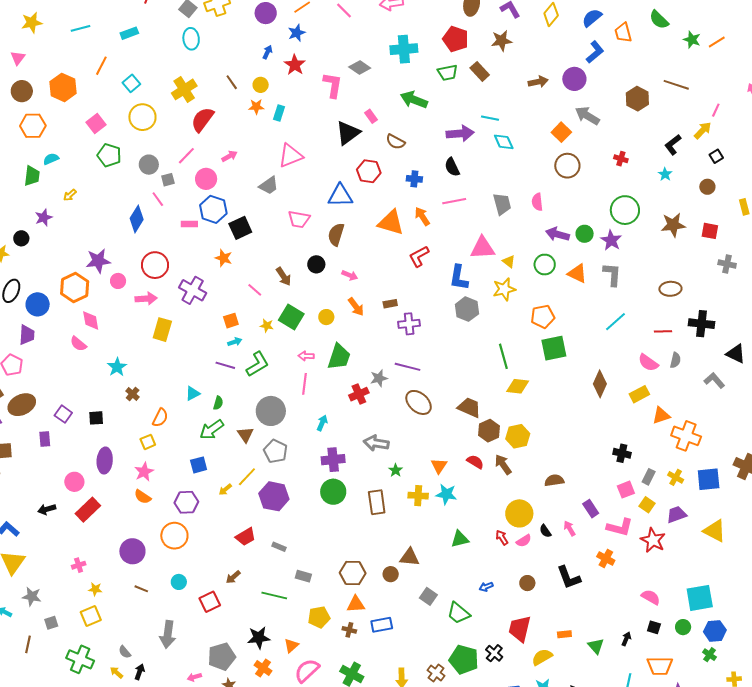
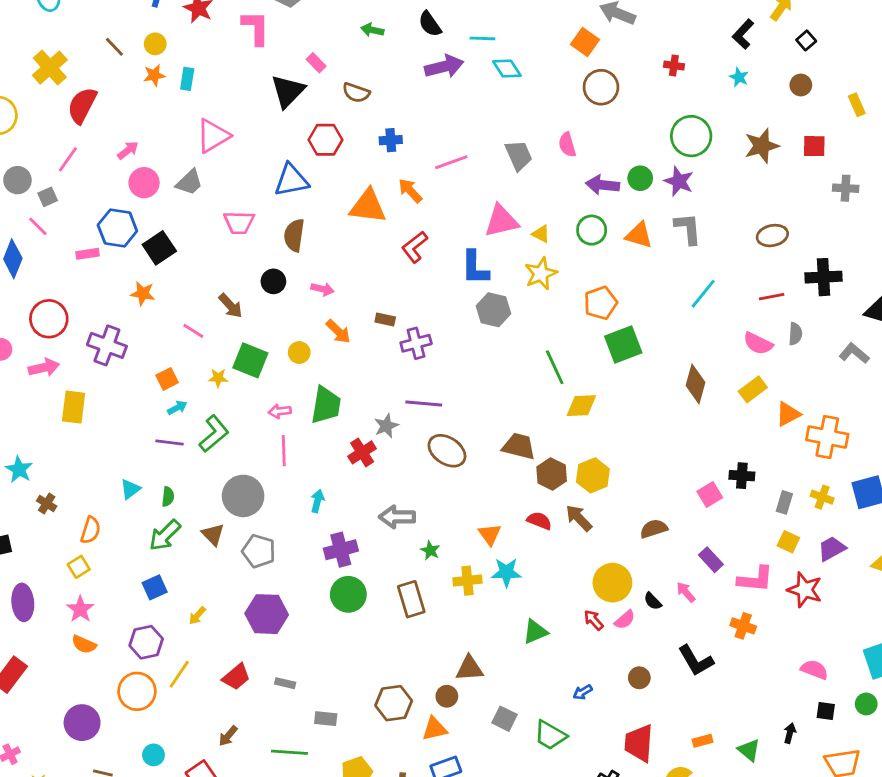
green arrow: (414, 100) -> (372, 30), size x0.6
black semicircle: (452, 167) -> (430, 24), moved
pink circle: (206, 179) -> (144, 183), moved
brown rectangle: (390, 304) -> (385, 320), turned 32
yellow line: (247, 477) -> (179, 674), moved
pink square: (626, 490) -> (710, 495), moved
orange triangle: (356, 604) -> (435, 729), moved

